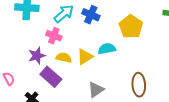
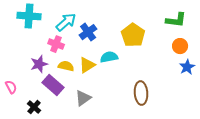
blue cross: (91, 15) -> (88, 32), moved, turned 30
gray triangle: (96, 90) -> (83, 98), moved

